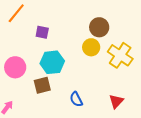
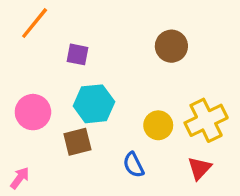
yellow circle: (91, 47) -> (158, 125), moved
yellow cross: (120, 55) -> (206, 120), moved, turned 30

